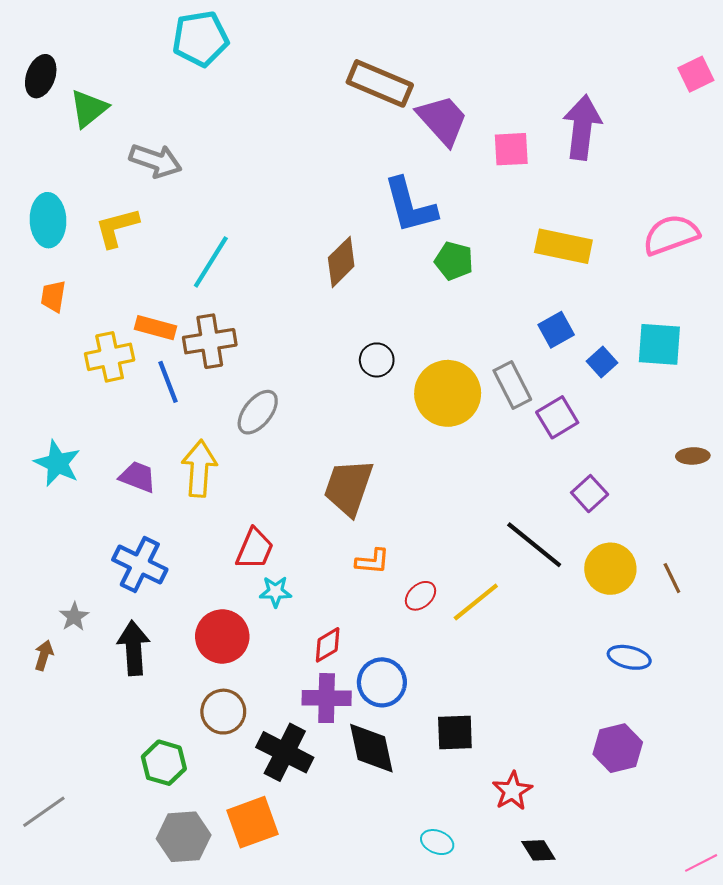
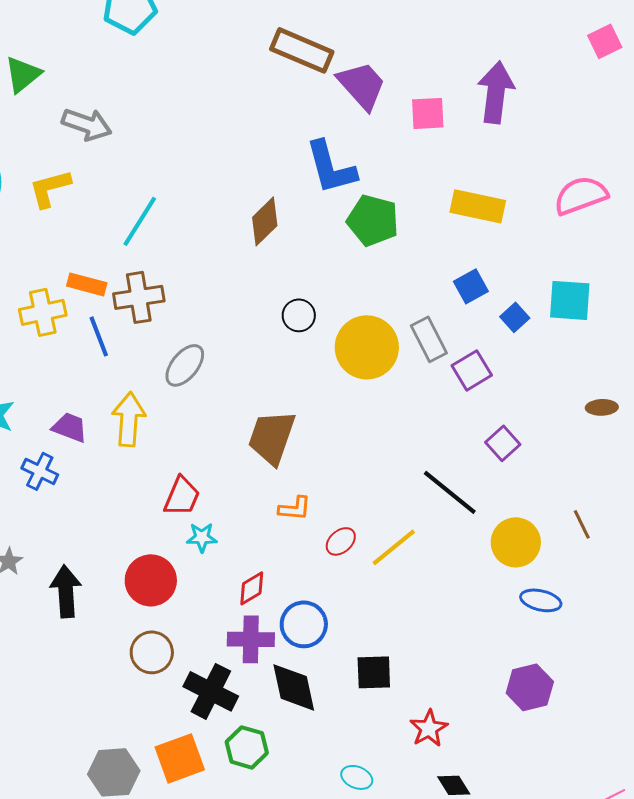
green pentagon: (454, 261) -> (373, 220), size x1.4
blue cross: (140, 564) -> (40, 471), moved, size x0.7
yellow circle: (610, 569) -> (516, 542), moved
green hexagon: (164, 763) -> (247, 747), moved

